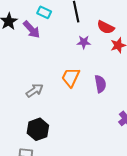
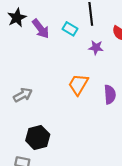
cyan rectangle: (44, 12) -> (70, 29), moved
gray arrow: (35, 90) -> (23, 95), moved

